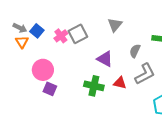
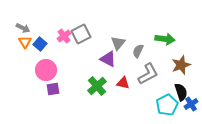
gray triangle: (115, 25) -> (118, 43), moved
blue square: (37, 31) -> (40, 44), moved
green cross: (94, 86) -> (97, 86), turned 36
purple square: (50, 89) -> (53, 89), turned -32

